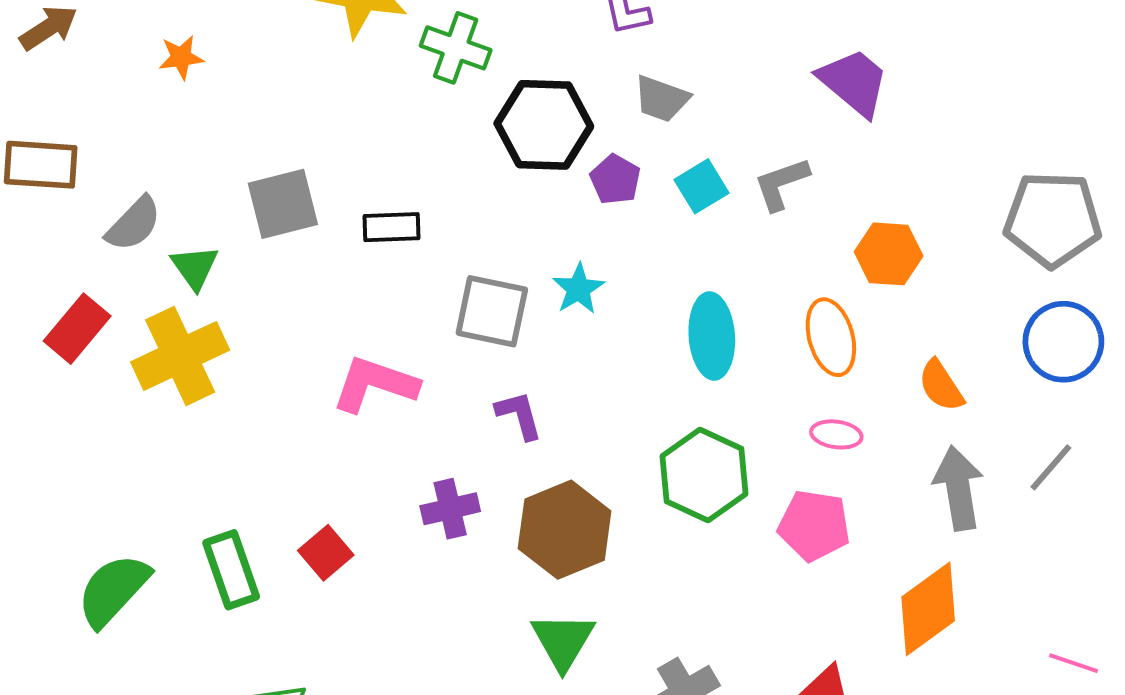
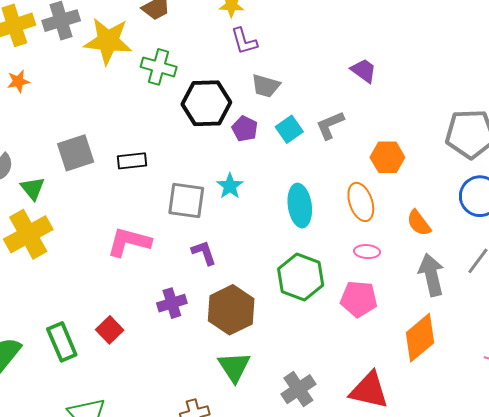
purple trapezoid: (854, 82) -> (364, 71), size x0.7

